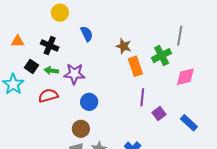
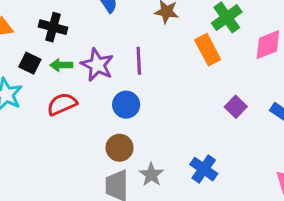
orange rectangle: (135, 66) -> (208, 50), moved
purple star: (74, 74) -> (97, 65), turned 30
purple line: (142, 97) -> (139, 61), moved

